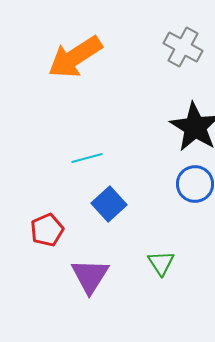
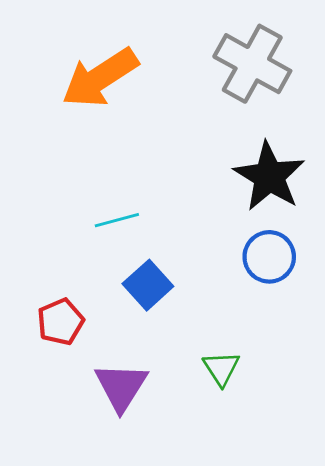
gray cross: (183, 47) -> (252, 64), size x1.4

